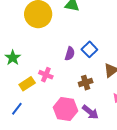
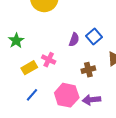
blue line: (17, 109) -> (32, 95), moved
purple arrow: (90, 112) -> (92, 100), turned 132

